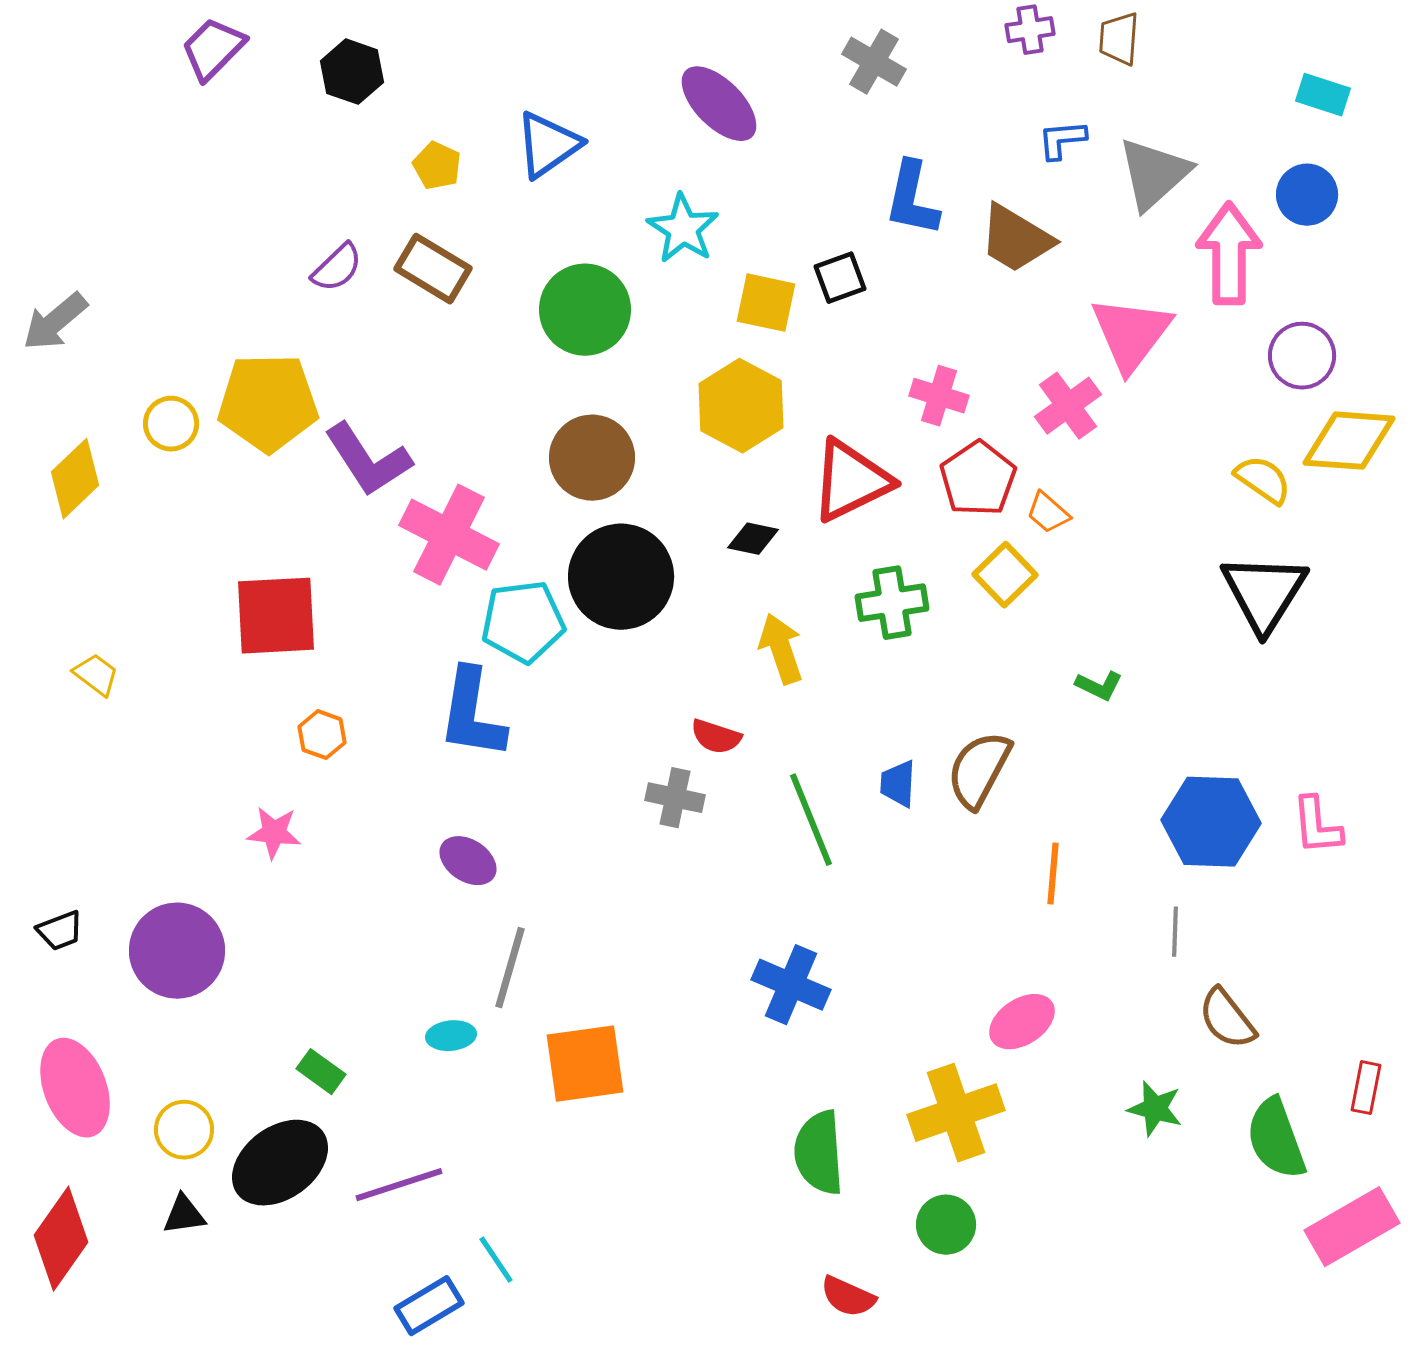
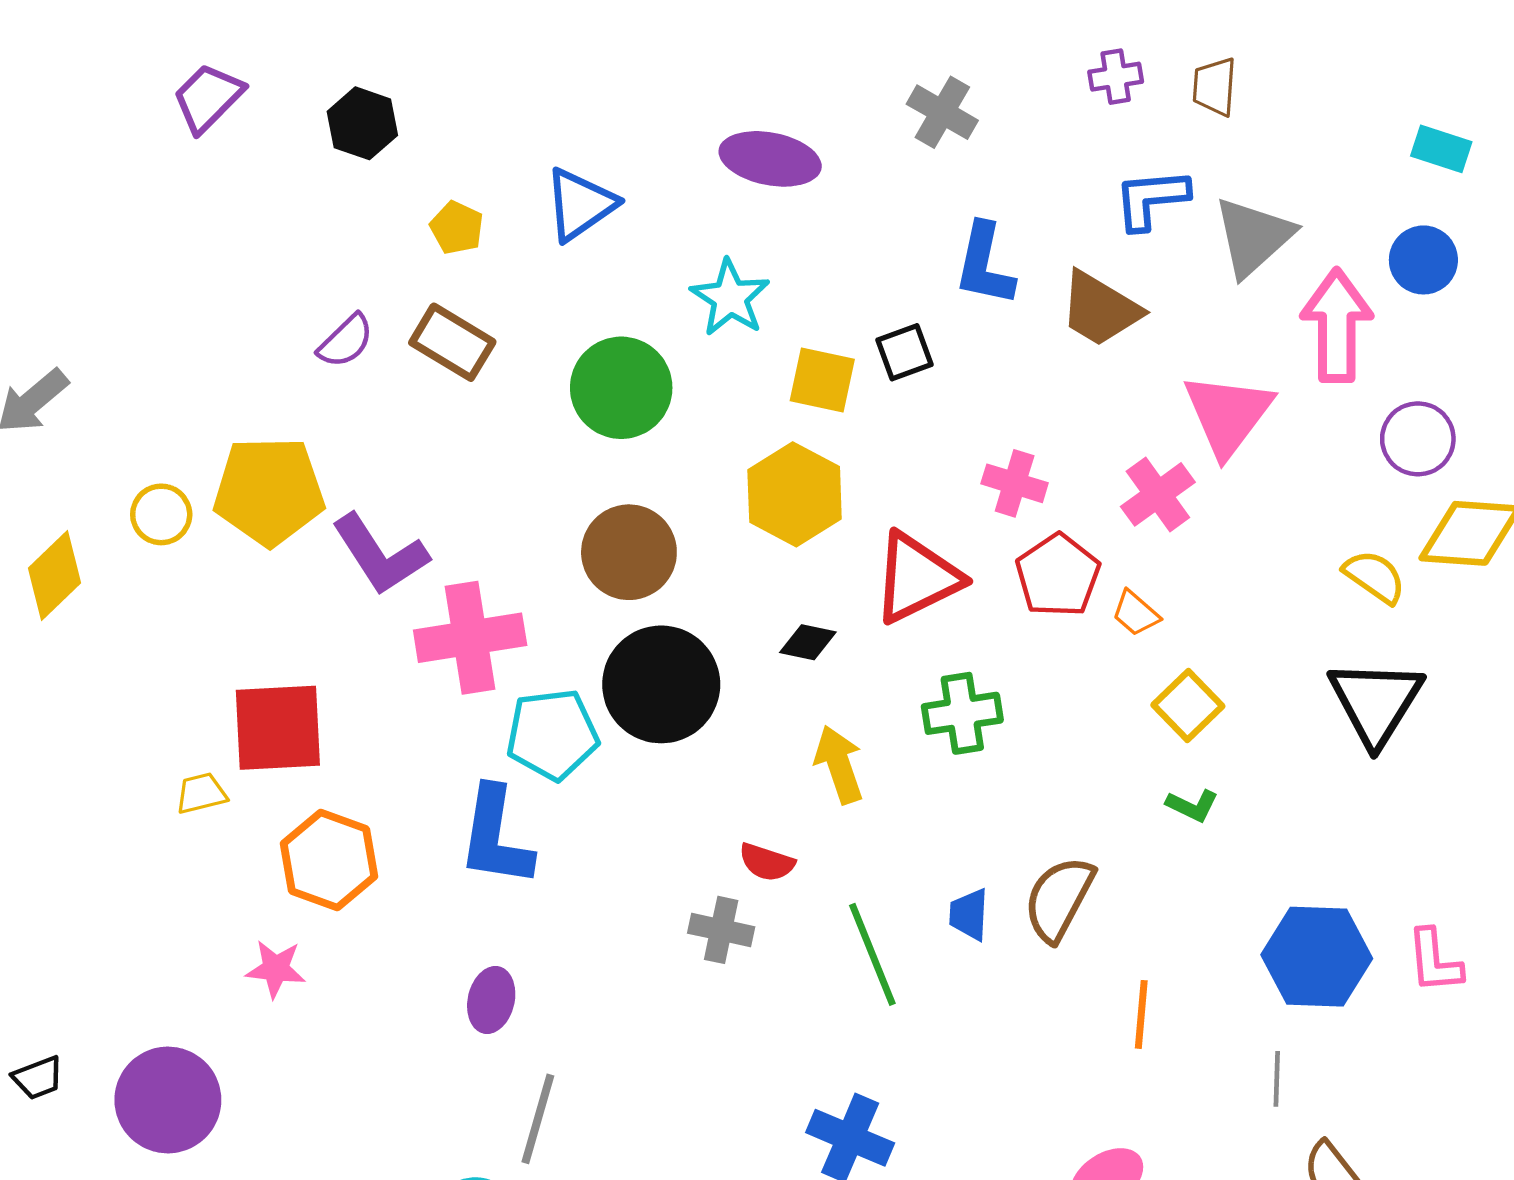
purple ellipse: (719, 104) -> (770, 159), turned -34
blue L-shape: (1062, 140) -> (1151, 199), size x1.4
pink cross: (449, 535) -> (470, 638), turned -36
yellow square: (1005, 575) -> (1188, 706), moved
yellow trapezoid: (96, 675) -> (201, 793), moved, turned -51
orange hexagon: (322, 735) -> (329, 860), size x1.8
purple ellipse: (468, 861) -> (491, 1000), turned 70

